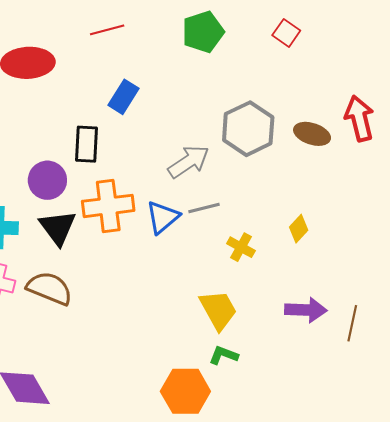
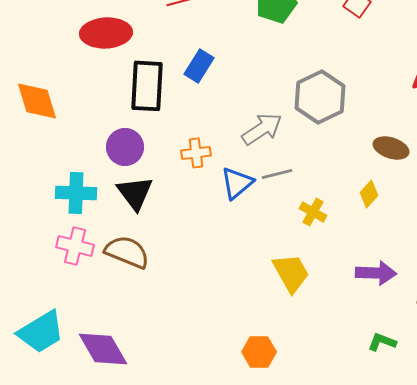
brown ellipse: (312, 134) -> (391, 148), moved
black rectangle: (87, 144) -> (147, 86), moved, size x1.4
orange cross: (108, 206) -> (196, 153), moved, size x0.6
green L-shape: (223, 355) -> (382, 342), moved
orange hexagon: (185, 391) -> (259, 352), size x0.7

